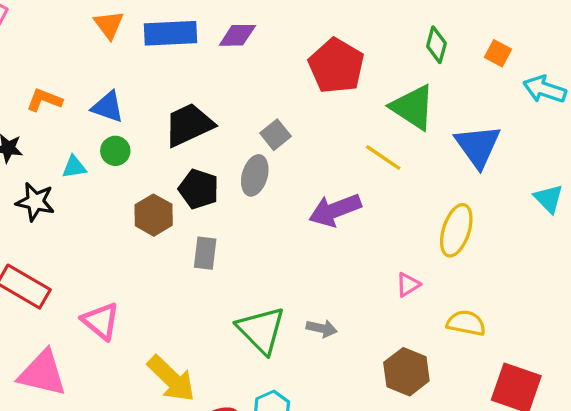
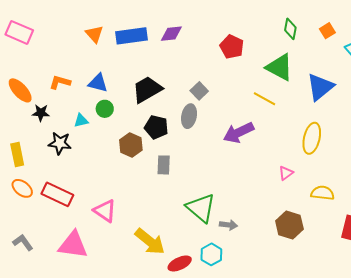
orange square: (498, 53) -> (327, 31), turned 35
red pentagon: (336, 66) -> (232, 47), size x0.7
blue triangle: (478, 146) -> (320, 87), turned 32
gray arrow: (322, 328) -> (228, 225), moved

